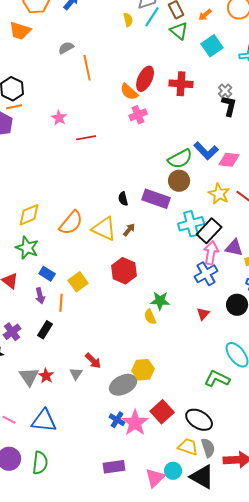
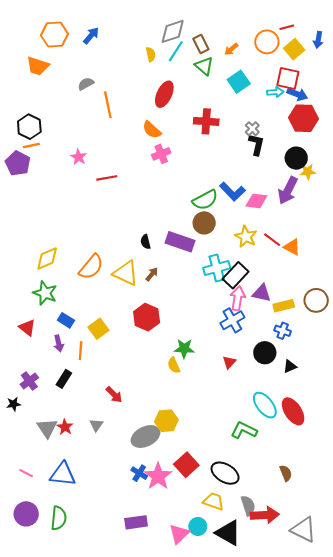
red ellipse: (145, 79) -> (164, 94), moved
red arrow: (93, 361) -> (114, 395), moved
gray semicircle: (208, 448) -> (248, 506), moved

